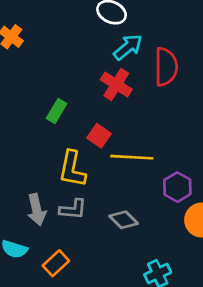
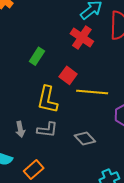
gray arrow: (37, 210) -> (20, 129), size x0.7

